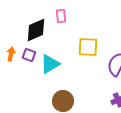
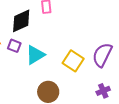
yellow square: (88, 47) -> (73, 61), moved, turned 30

